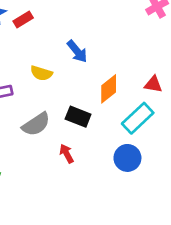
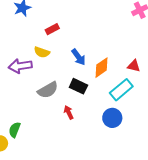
red rectangle: (23, 20) -> (52, 29), moved
blue arrow: (77, 51) -> (78, 57), moved
yellow semicircle: (41, 73) -> (42, 52), moved

